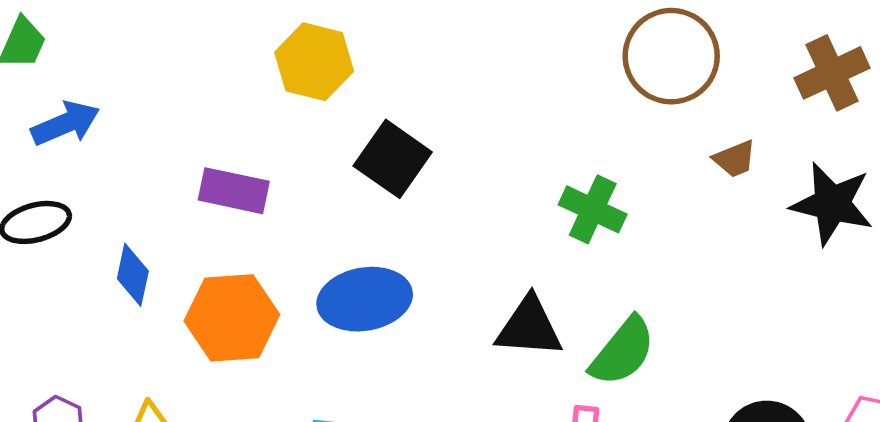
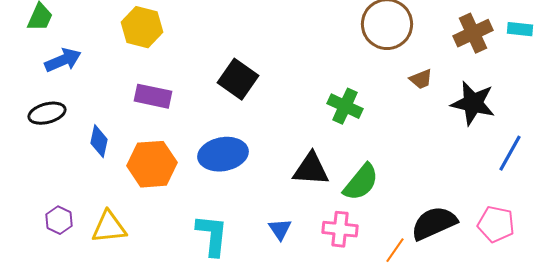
yellow hexagon: (314, 62) -> (142, 27), moved

